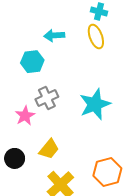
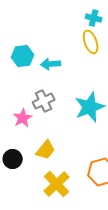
cyan arrow: (54, 35) -> (51, 64), moved
cyan hexagon: (32, 62) -> (23, 56), moved

